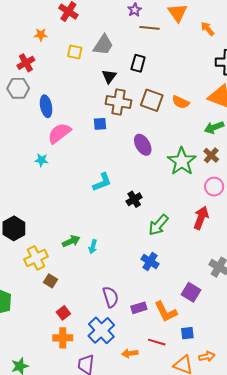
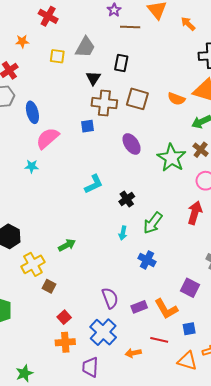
orange semicircle: (181, 102) -> (176, 99), moved
cyan arrow: (93, 247) -> (123, 233), moved

